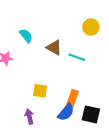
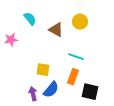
yellow circle: (91, 27) -> (80, 22), moved
cyan line: (77, 57) -> (76, 57), moved
blue semicircle: (66, 112) -> (51, 90), moved

